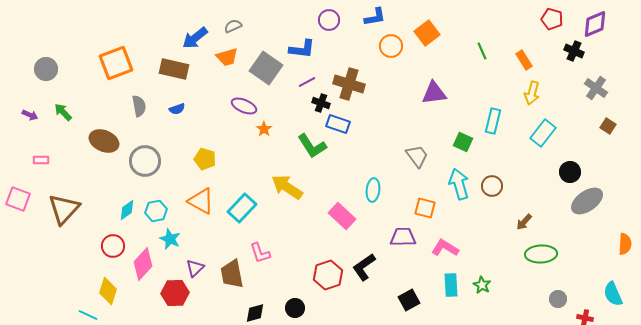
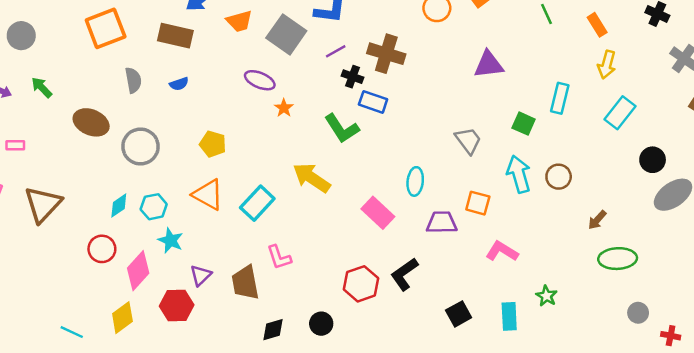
purple trapezoid: (403, 237) -> (442, 222), moved
cyan rectangle: (451, 285) -> (509, 316), moved
yellow diamond: (108, 291) -> (122, 318), moved, turned 36

